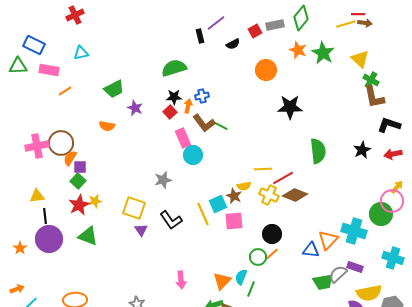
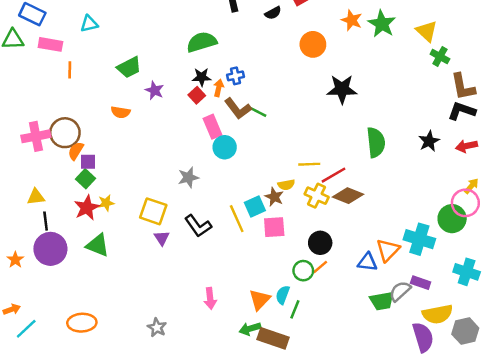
orange line: (65, 91) -> (70, 70), turned -56
brown L-shape: (374, 97) -> (463, 87), moved

